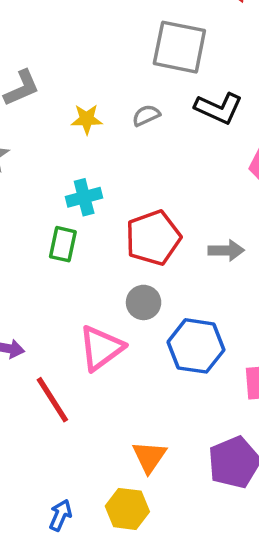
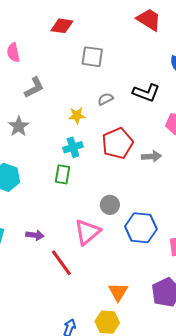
gray square: (179, 47) -> (92, 57), moved, size x0.7
yellow star: (87, 119) -> (77, 115), moved
red pentagon: (153, 238) -> (118, 143), moved
gray arrow: (226, 250) -> (151, 156), moved

